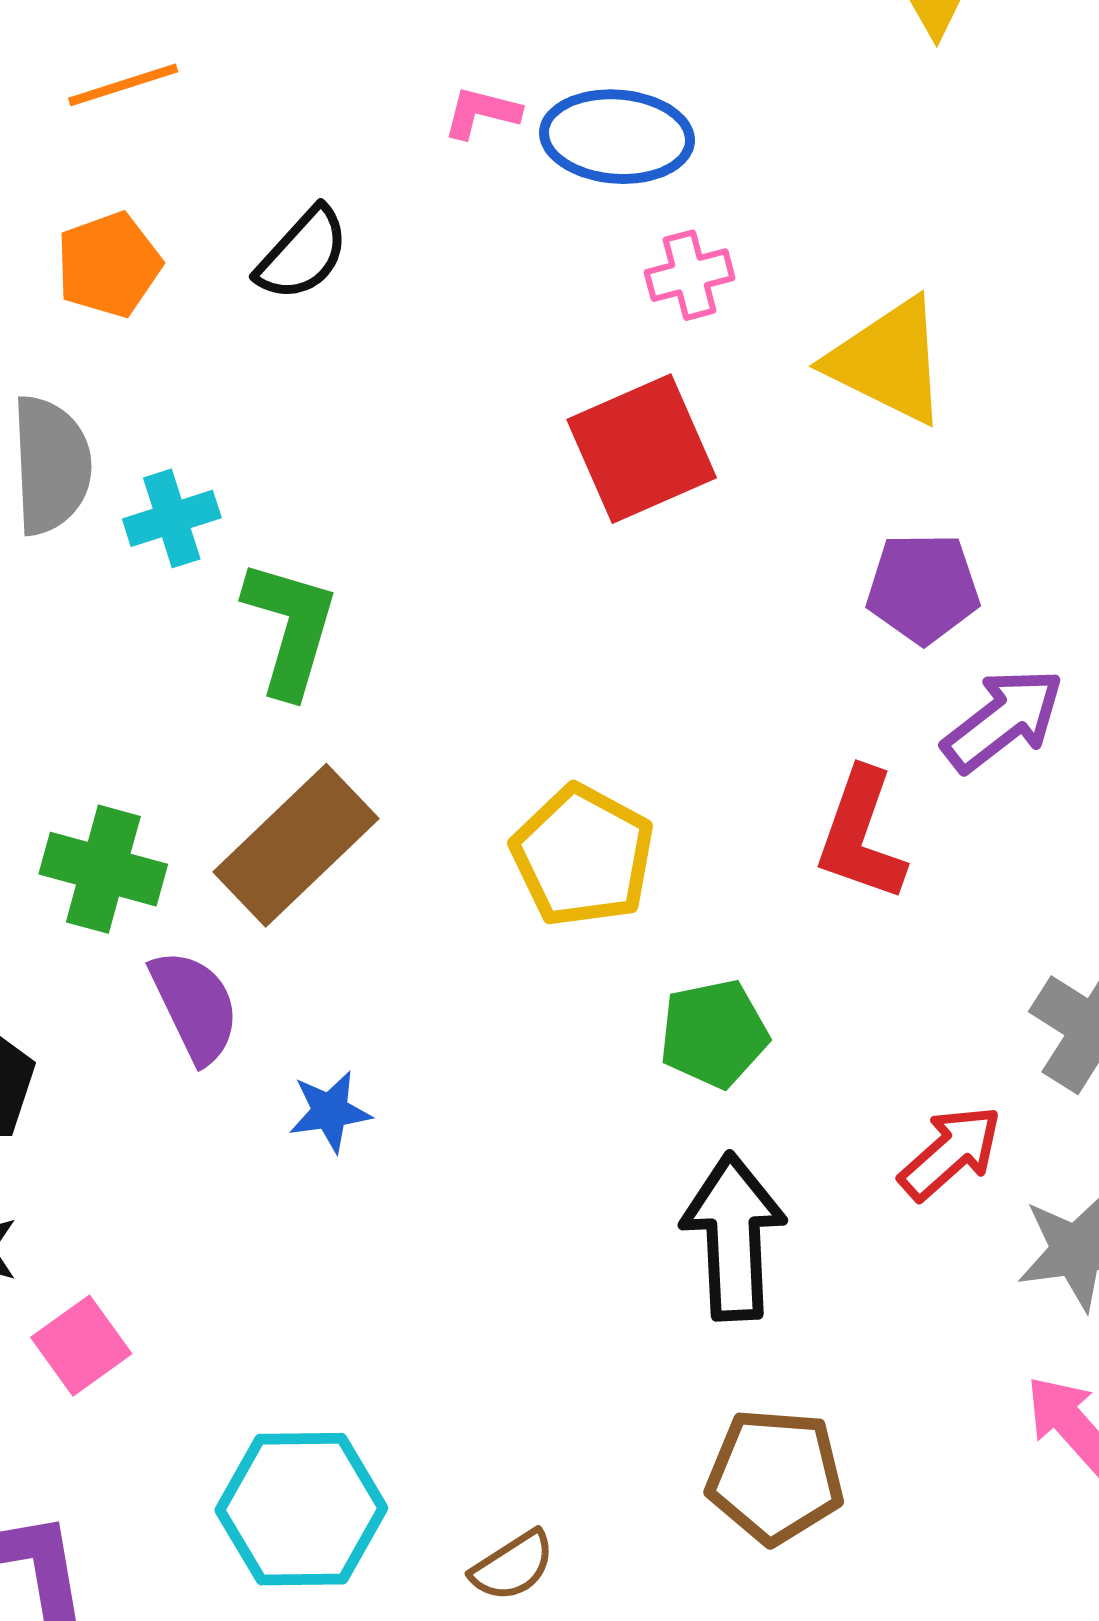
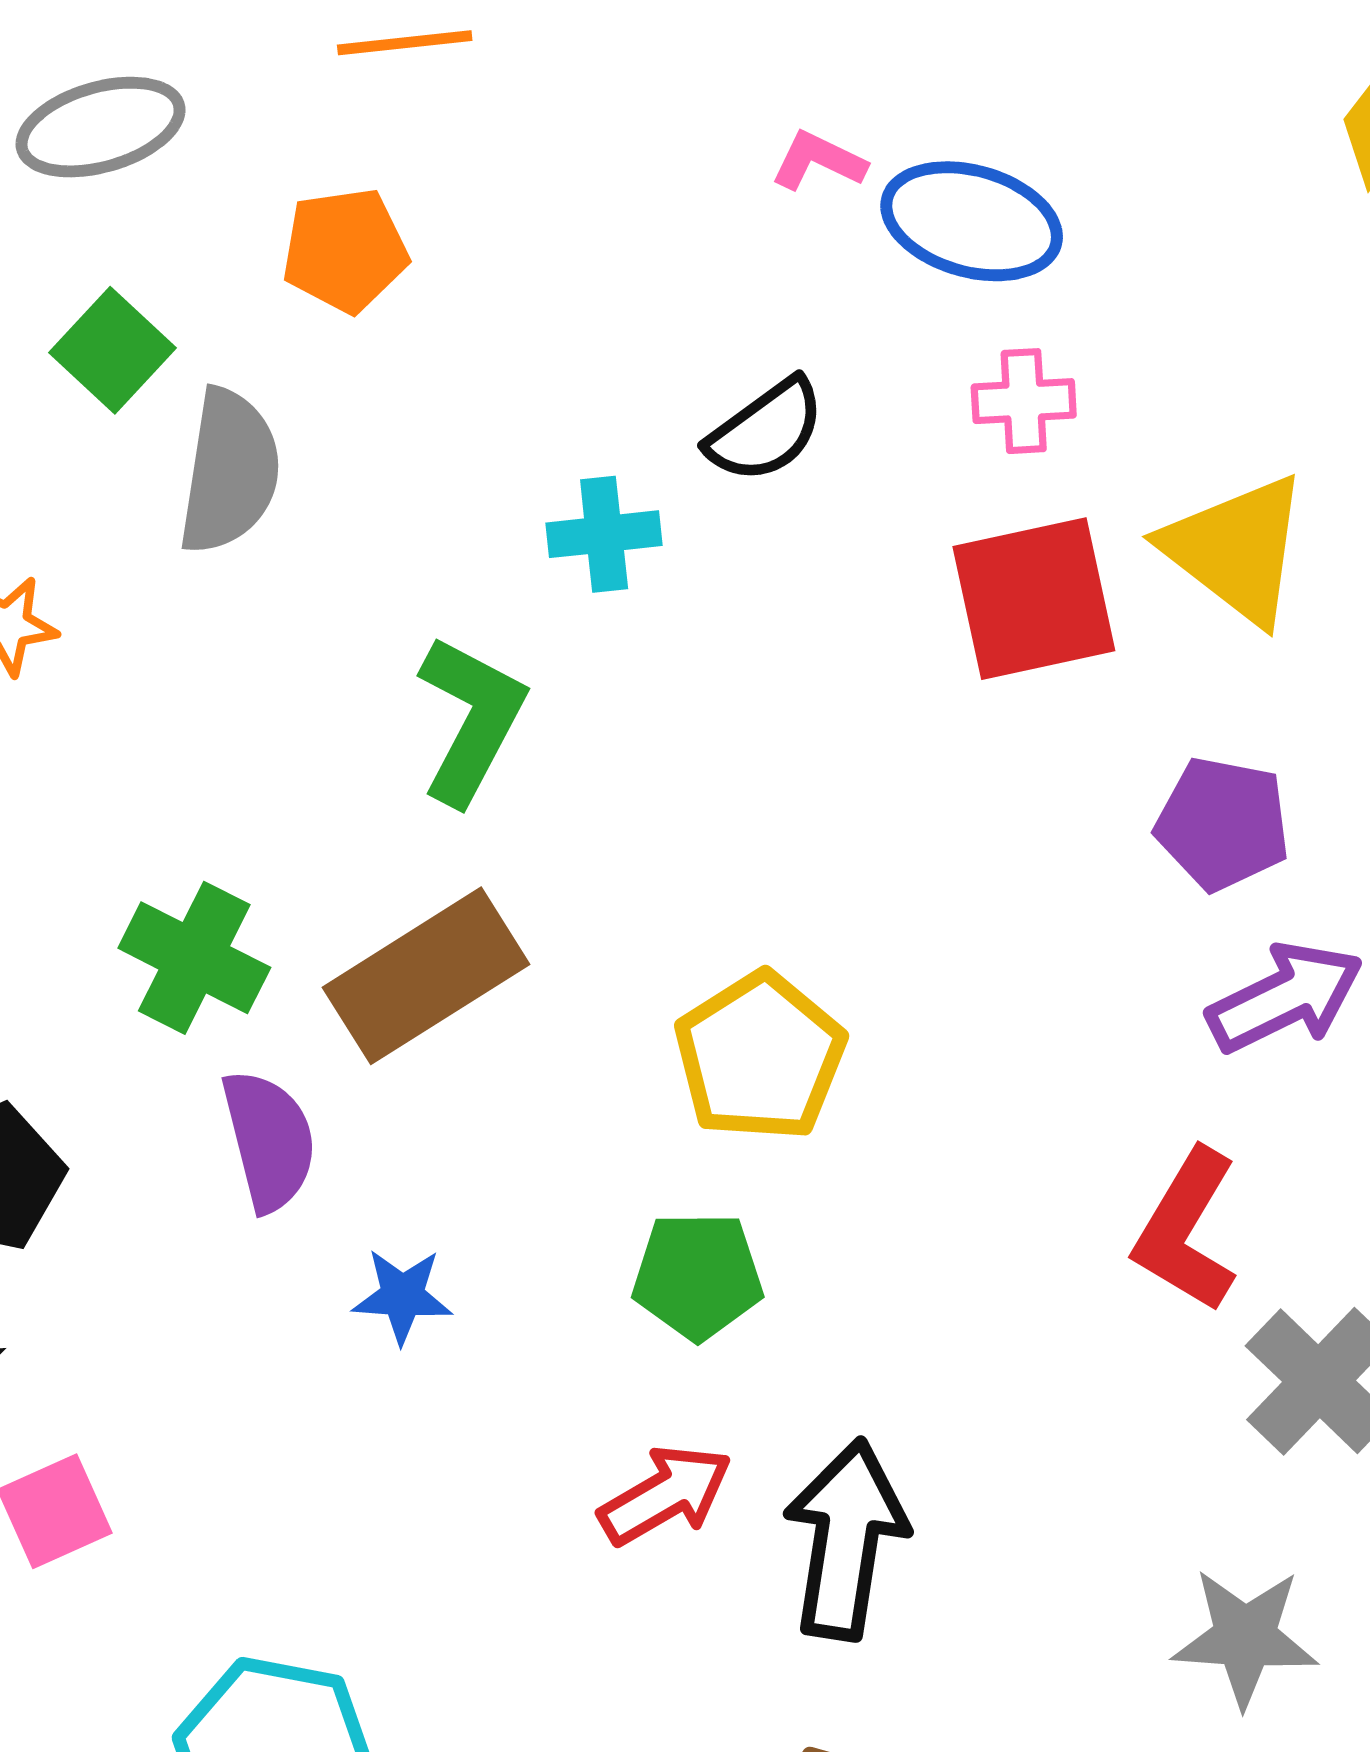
black semicircle: (303, 254) -> (766, 431), moved
red square: (642, 449) -> (1034, 599), moved
cyan cross: (172, 518) -> (604, 534), moved
red L-shape: (861, 835) -> (1186, 1230), moved
green pentagon: (714, 1034) -> (698, 1276), moved
red arrow: (950, 1153) -> (665, 1495), moved

